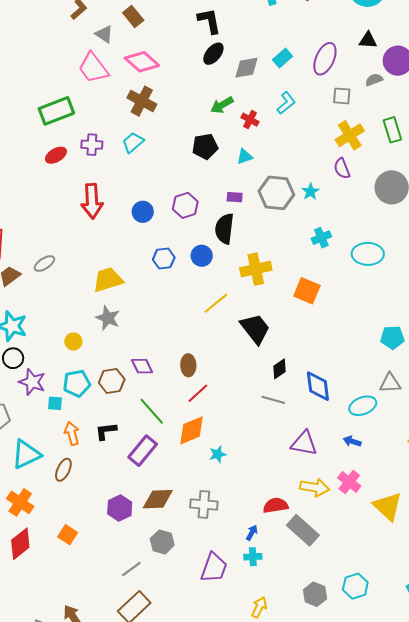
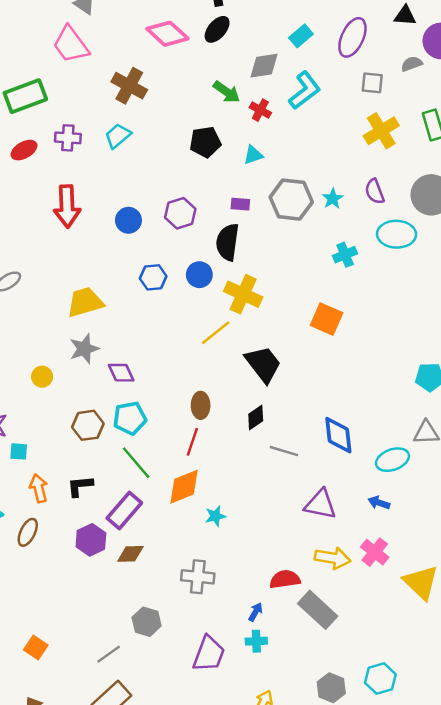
pink diamond: (142, 62) -> (167, 34), moved
gray diamond: (246, 68) -> (264, 66), moved
cyan L-shape: (286, 103) -> (305, 90), size x1.4
green arrow: (222, 105) -> (227, 92), turned -115
purple semicircle: (342, 168) -> (375, 191), moved
cyan ellipse: (368, 254) -> (397, 234), moved
yellow cross: (256, 269) -> (243, 294), moved, turned 36
gray star: (108, 318) -> (84, 349), turned 30
brown ellipse: (188, 365) -> (201, 405), moved
purple diamond: (142, 366) -> (121, 373), moved
black diamond: (279, 369) -> (256, 417), moved
cyan pentagon: (77, 383) -> (130, 418), moved
red line: (198, 393) -> (192, 442), turned -30
brown diamond: (158, 499) -> (130, 554), moved, size x0.7
purple hexagon: (120, 508) -> (91, 540), moved
orange square: (68, 535) -> (36, 648), moved

